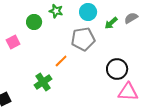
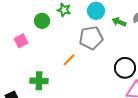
green arrow: (111, 23) -> (119, 22), turned 64
green cross: (43, 82) -> (39, 81), moved, turned 36

